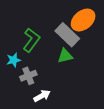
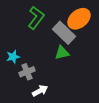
green L-shape: (31, 40) -> (36, 18), moved

